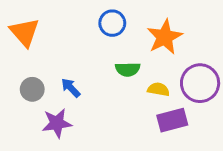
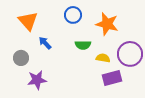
orange triangle: (25, 32) -> (28, 21), moved
orange star: (165, 37) -> (107, 24), turned -30
blue arrow: (71, 88) -> (45, 43), moved

